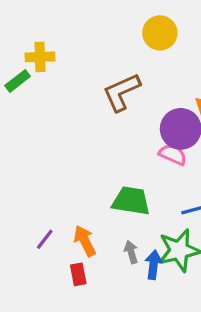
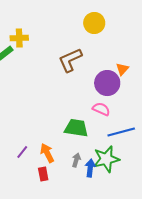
pink semicircle: (173, 154) -> (101, 109), moved
gray arrow: (131, 252) -> (76, 160), turned 32

